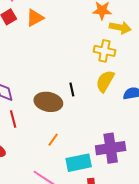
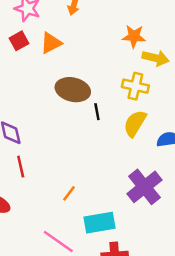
black line: (72, 89) -> (97, 112), moved
brown ellipse: (48, 102) -> (73, 90), moved
purple cross: (111, 148) -> (144, 187), moved, turned -32

